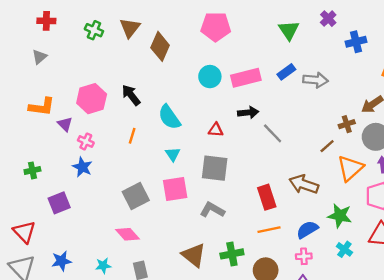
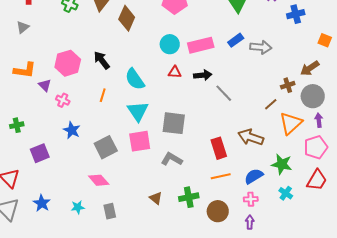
red triangle: (216, 130) -> (175, 72), moved
cyan triangle: (173, 154) -> (138, 111), size x1.6
blue star: (82, 167) -> (72, 130), moved
brown triangle: (194, 255) -> (156, 198), size x0.6
blue star: (61, 261) -> (42, 203), turned -30

